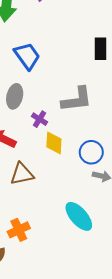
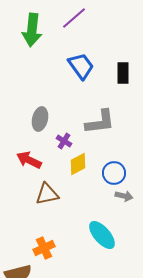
blue trapezoid: (27, 56) -> (81, 66), moved
yellow diamond: (54, 143) -> (78, 164), turned 60

